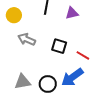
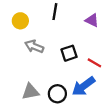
purple triangle: (72, 13) -> (92, 20), moved, turned 40
black square: (59, 46) -> (69, 53), turned -35

